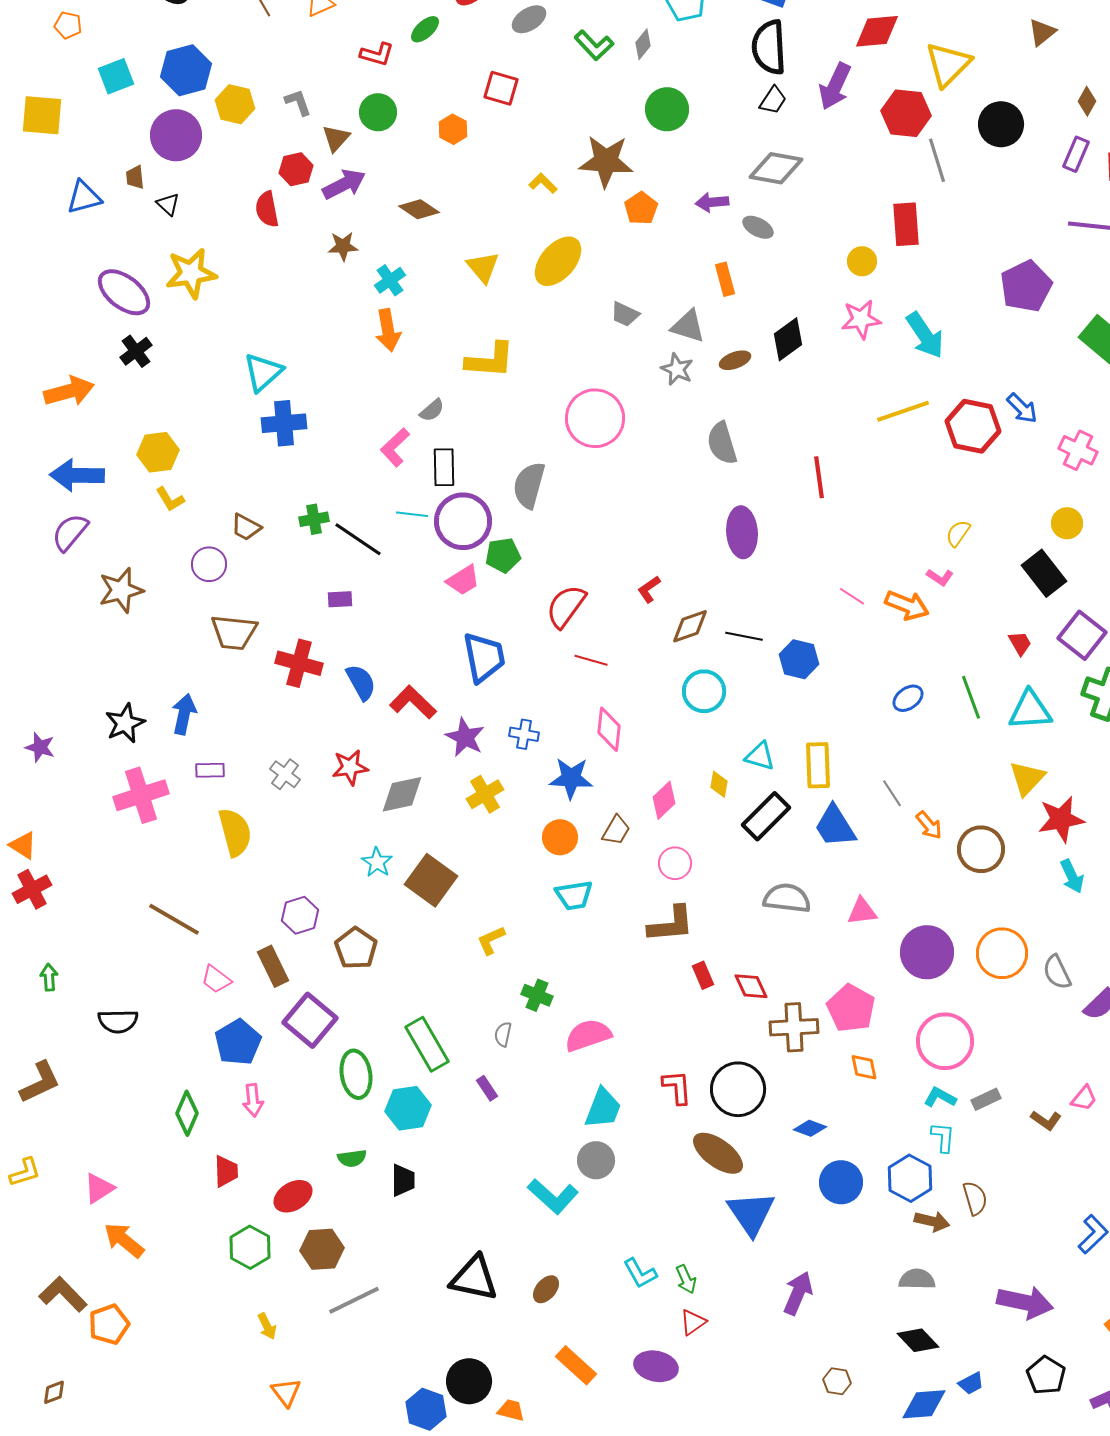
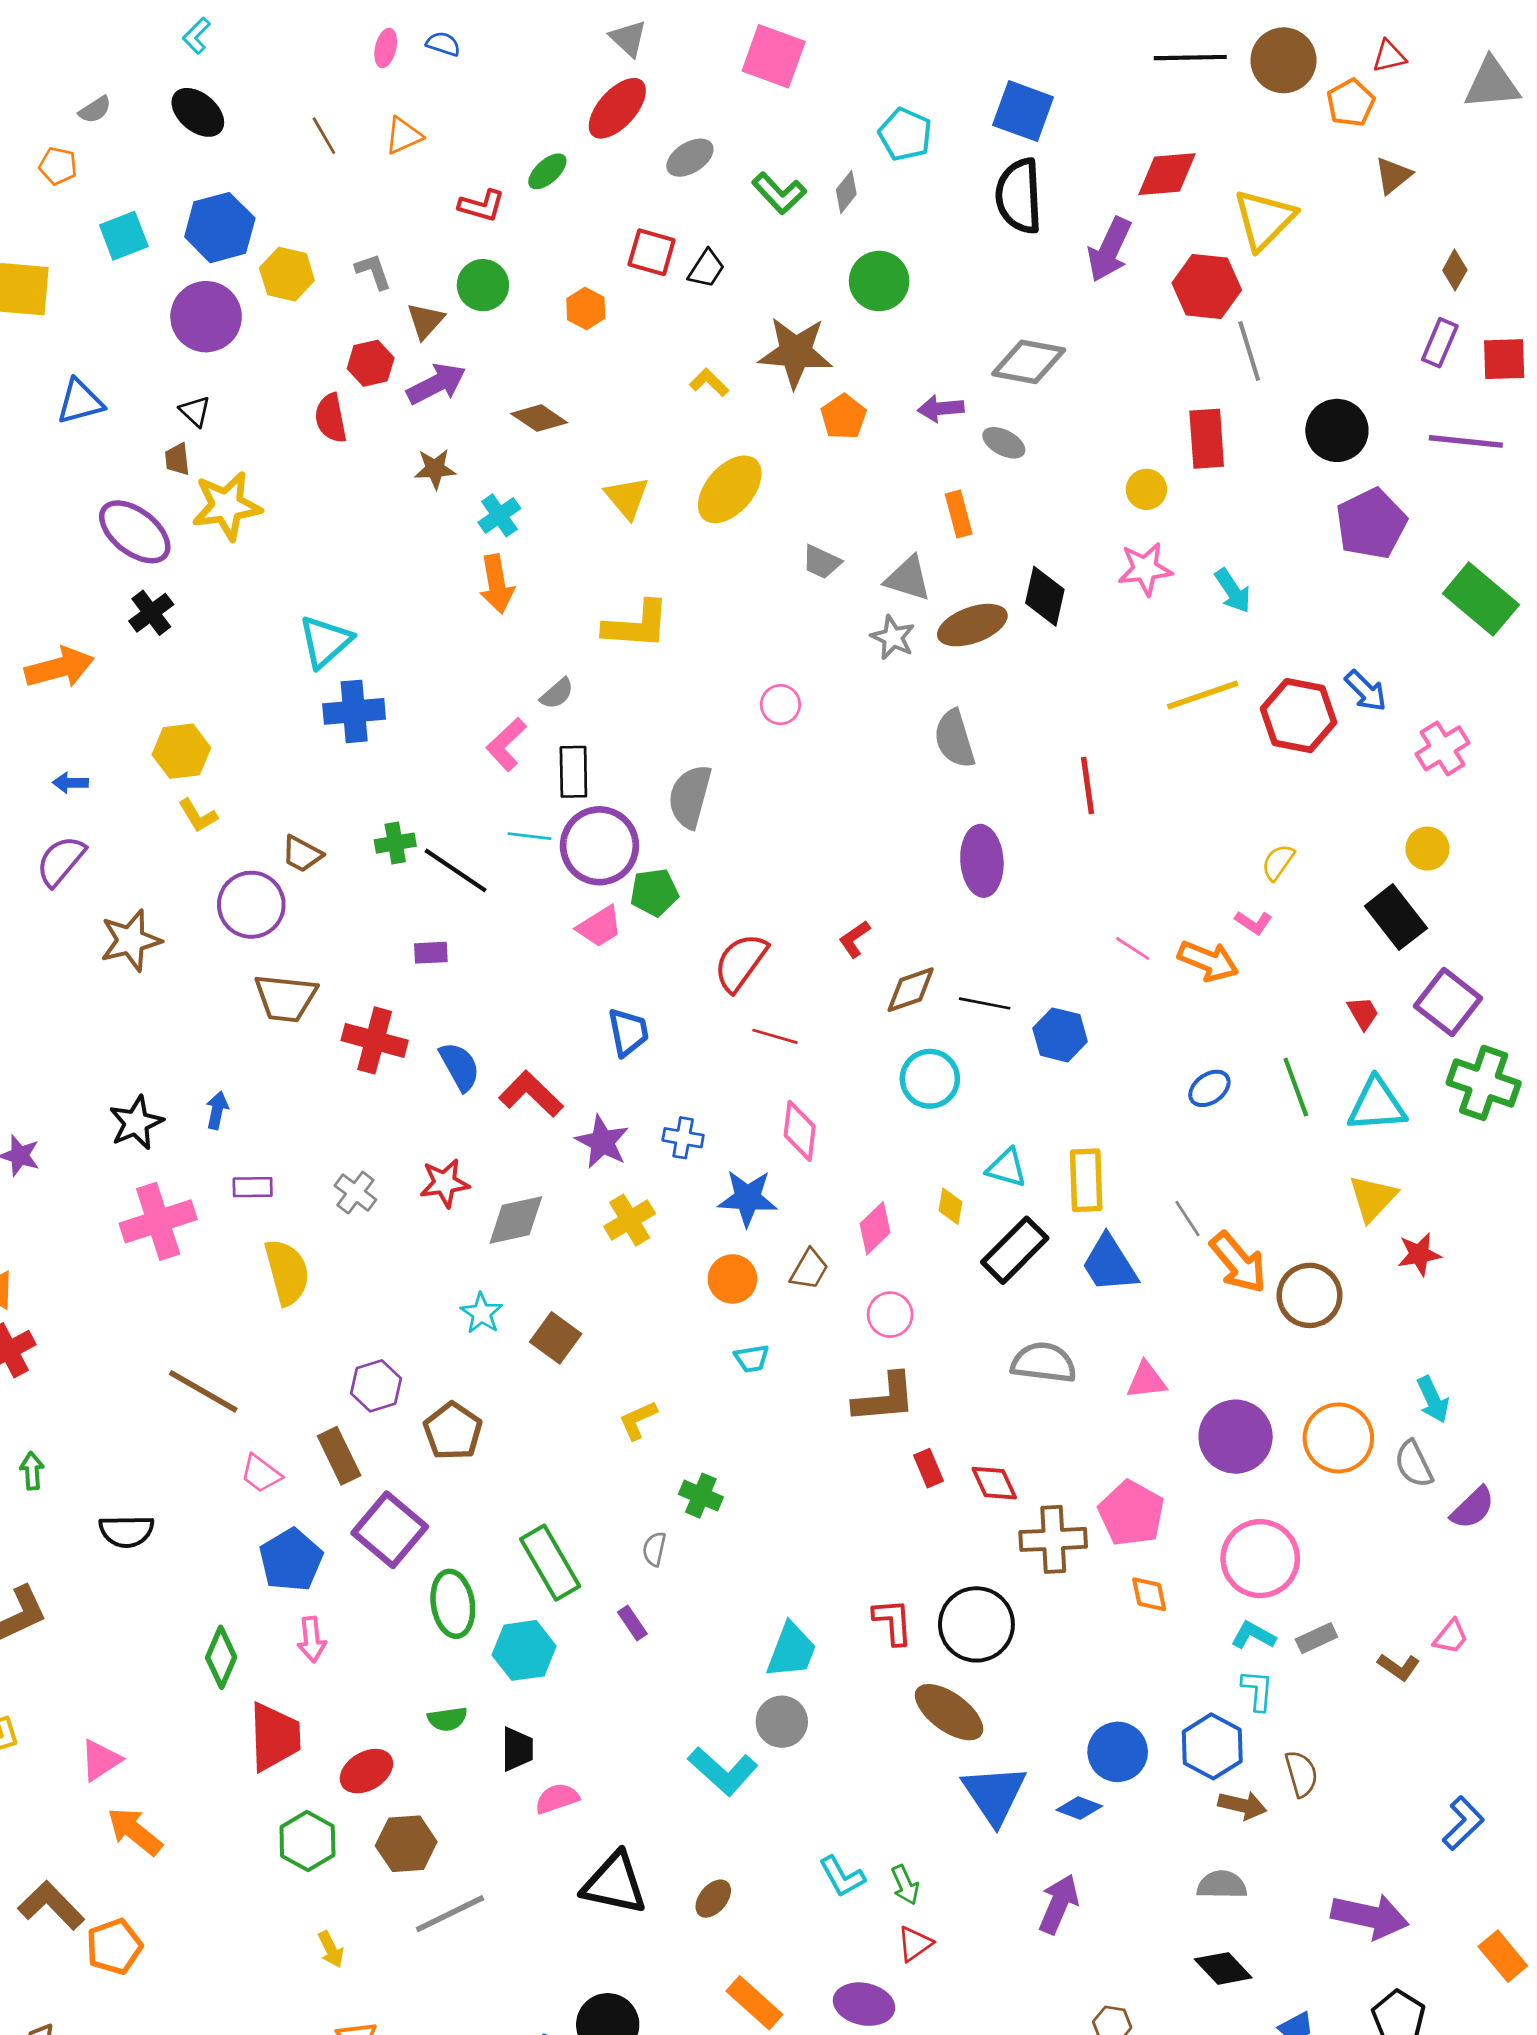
black trapezoid: (773, 100) -> (706, 269), moved
black circle: (1001, 124) -> (1337, 430), moved
brown trapezoid: (135, 177) -> (177, 459), moved
cyan arrow: (925, 335) -> (1233, 591), size x0.7
black diamond: (788, 339) -> (1045, 596), turned -42
brown ellipse: (735, 360) -> (972, 625), size x1.6
pink circle: (595, 418) -> (780, 705), size x0.5
pink cross: (1078, 450) -> (1443, 748), turned 33
blue arrow: (77, 475) -> (70, 783), size x0.5
purple circle: (209, 564) -> (251, 905), size x1.4
blue trapezoid: (484, 657) -> (628, 1032), size x0.7
blue arrow: (184, 714) -> (217, 1110), size x0.7
red star: (1061, 819) -> (1419, 1254), size x0.7
orange arrow: (929, 825) -> (1238, 1263), size x1.6
cyan arrow: (1072, 876) -> (1433, 1400), moved
brown square: (431, 880) -> (556, 1338), size x0.7
cyan trapezoid: (574, 895) -> (752, 1358), size x0.7
pink semicircle: (588, 1035) -> (557, 1798), moved, size x0.7
blue diamond: (810, 1128) -> (1079, 1808), moved
red trapezoid: (226, 1171) -> (275, 1737), size x1.6

